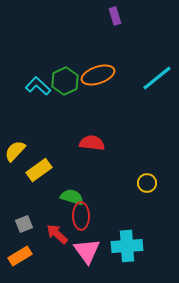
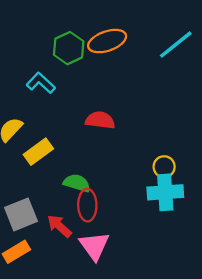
cyan L-shape: (38, 86) -> (41, 83), moved
gray square: (24, 224) -> (21, 214), size x1.6
cyan cross: (127, 246) -> (165, 192), moved

